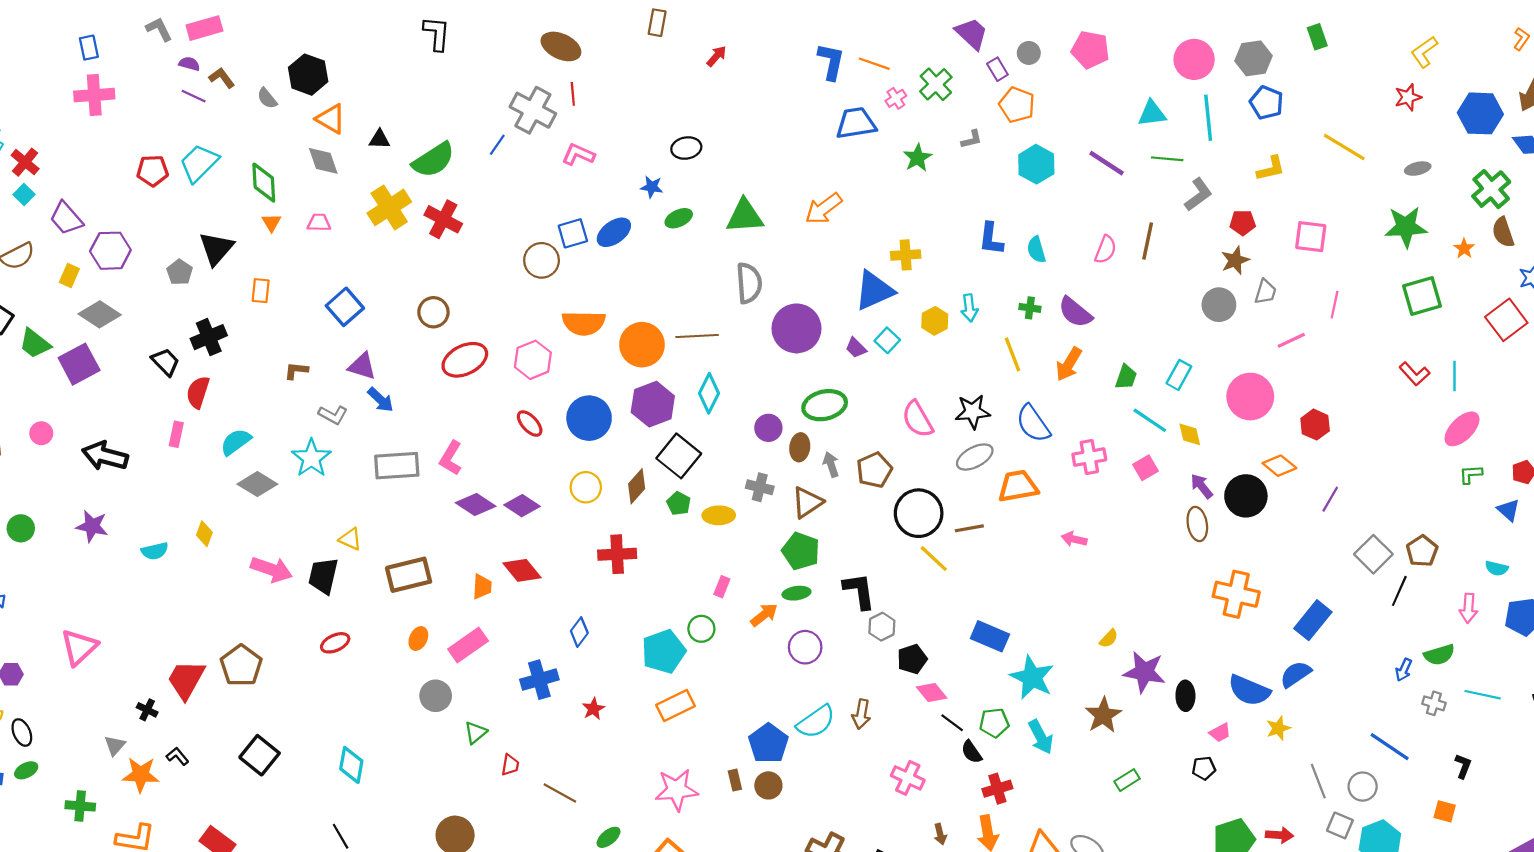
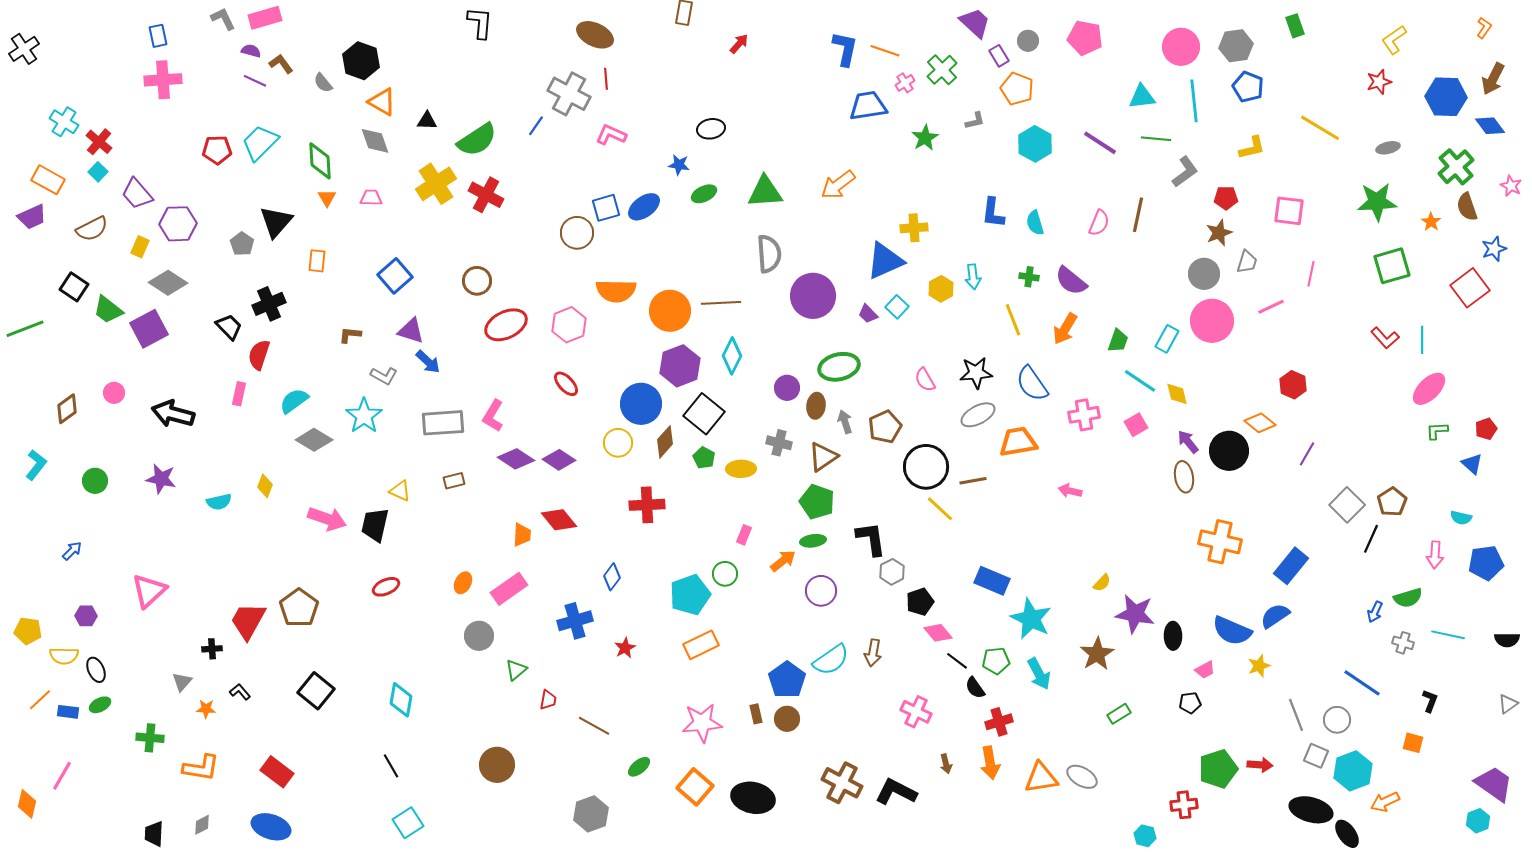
pink circle: (1250, 397) -> (1212, 321), moved
blue circle: (589, 418) -> (641, 404), moved
pink semicircle: (917, 419) -> (925, 380), size x0.7
brown rectangle: (409, 575) -> (454, 481), moved, size x0.5
black cross: (147, 710) -> (212, 649), turned -30
orange star: (141, 775) -> (206, 709), size x0.6

